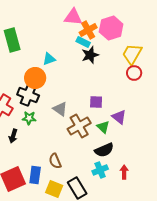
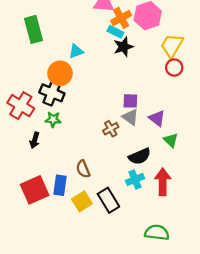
gray triangle: (60, 109) -> (130, 117), moved
brown cross: (79, 126) -> (111, 129), size x0.6
green triangle: (103, 127) -> (171, 140), moved
red arrow: (124, 172) -> (163, 182), size x1.6
yellow square: (54, 189) -> (82, 201), turned 36

